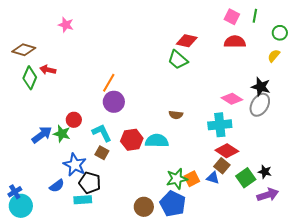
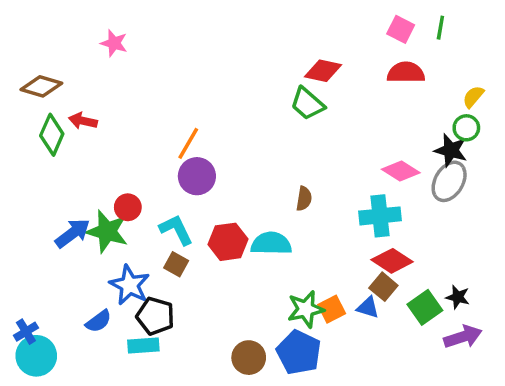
green circle: (280, 33) -> (466, 128), moved
brown semicircle: (176, 115) -> (304, 199), turned -88
green star: (62, 134) -> (107, 231), size x1.4

